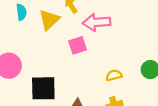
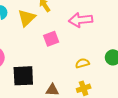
pink arrow: (97, 22) -> (81, 20), moved

